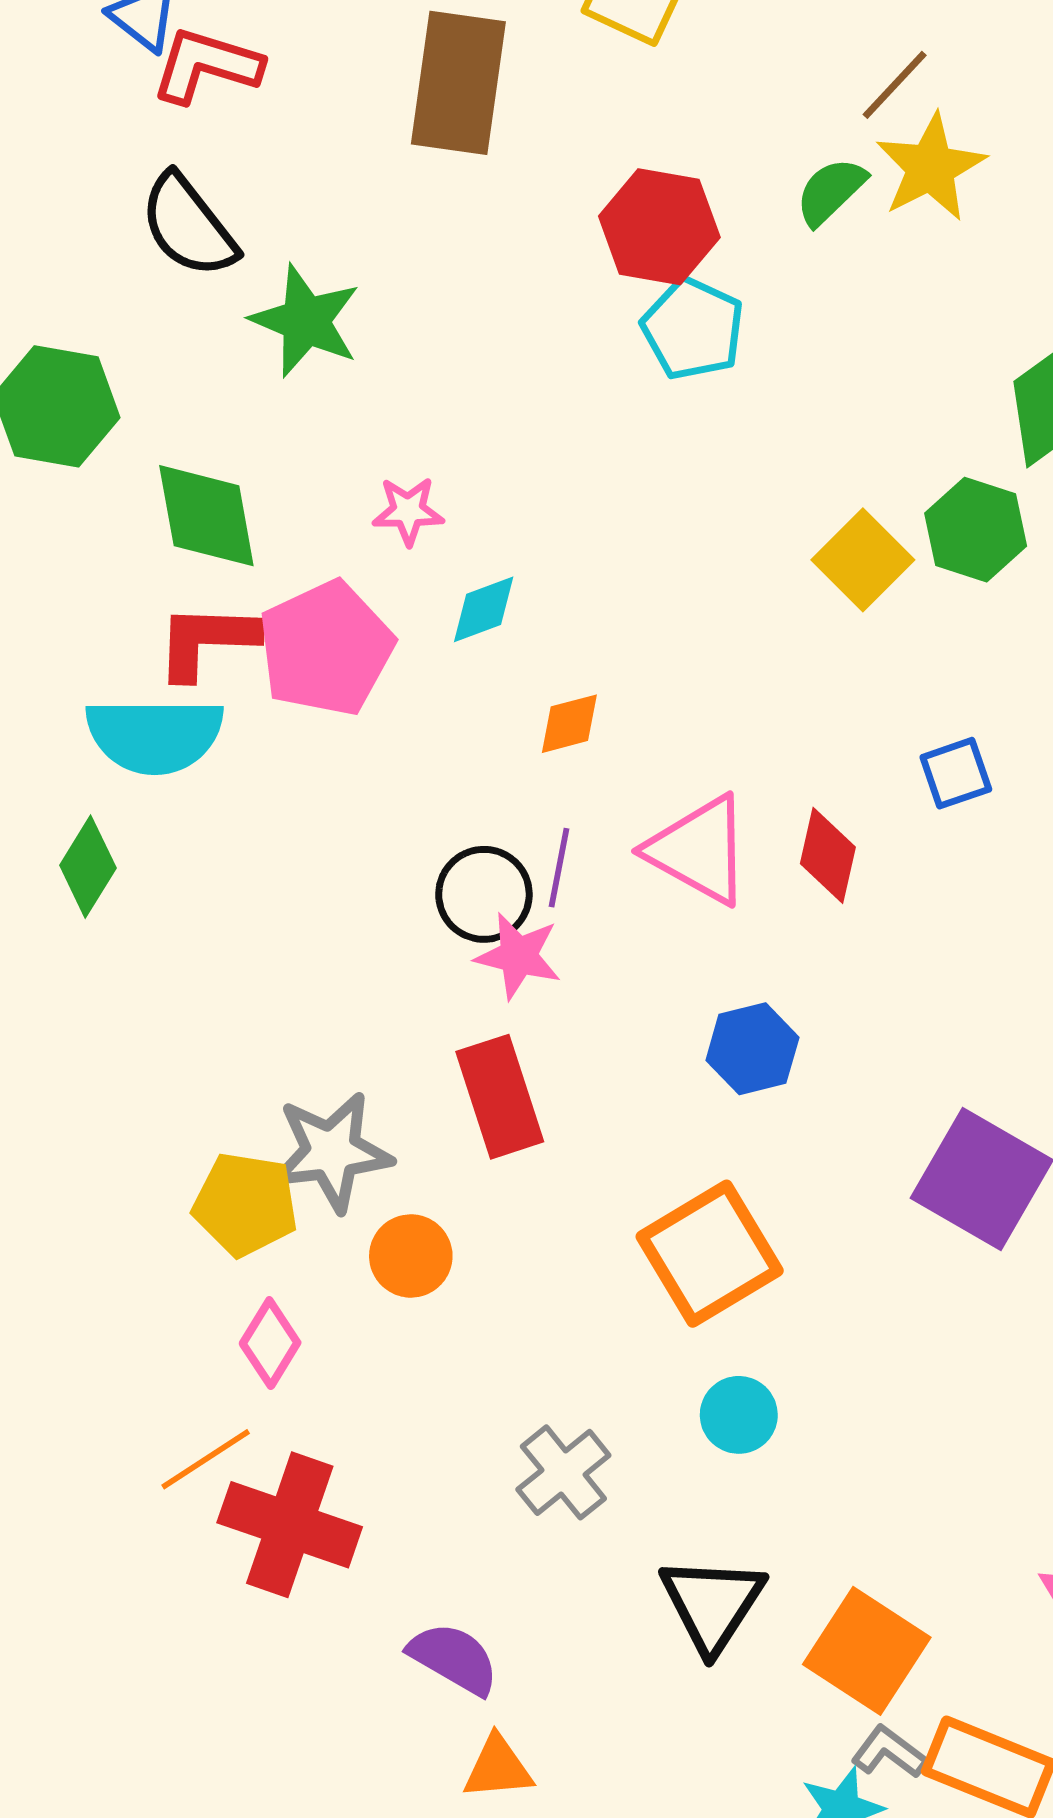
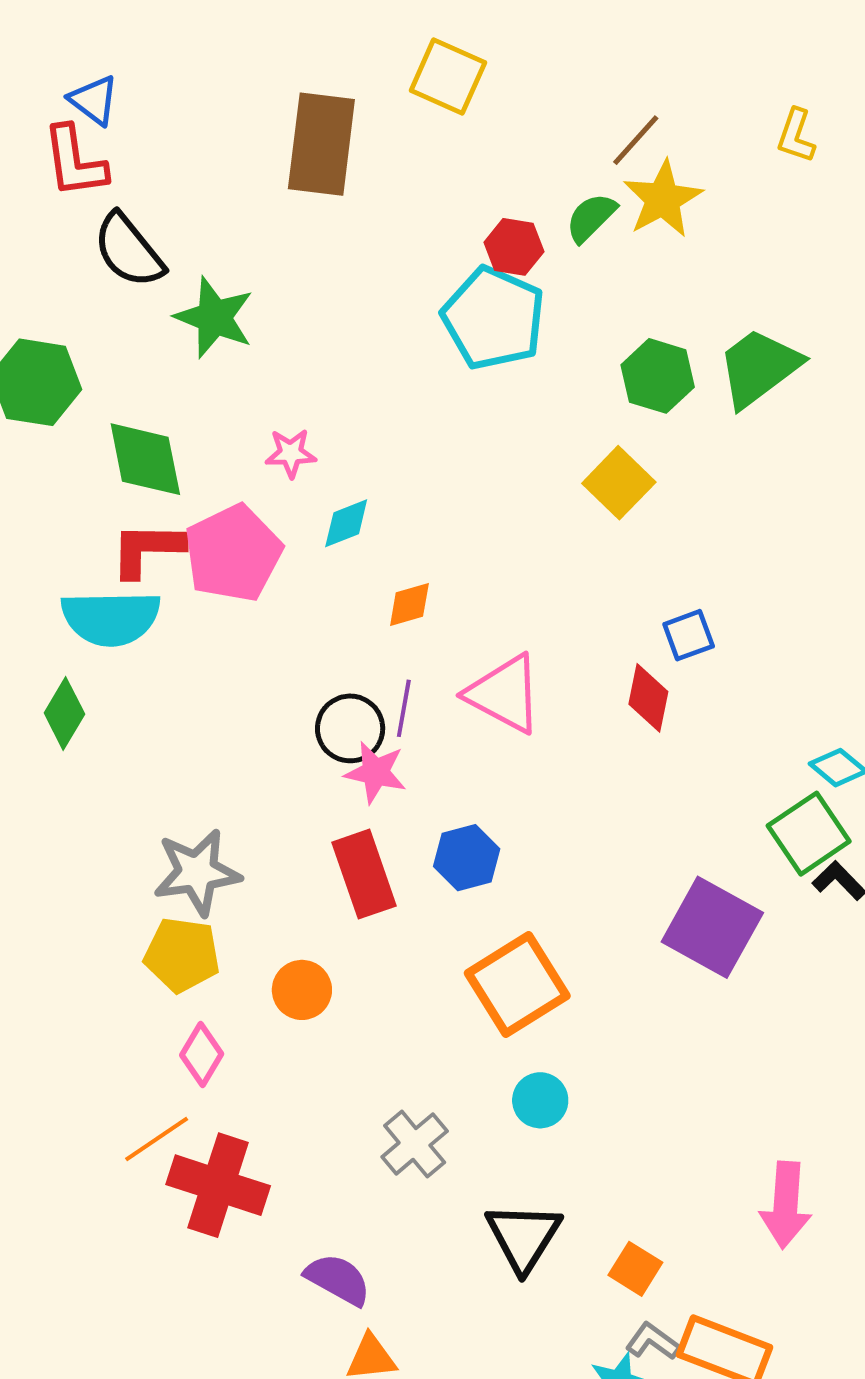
red L-shape: (206, 65) -> (75, 162), moved, turned -114
red hexagon: (659, 227) -> (514, 247), moved, size x0.7
cyan pentagon: (693, 329) -> (493, 318), size x1.4
green hexagon: (976, 530) -> (658, 376), moved
red diamond: (828, 855) -> (648, 698), moved
blue hexagon: (752, 1049) -> (467, 858), moved
gray star: (332, 1152) -> (197, 872), moved
orange square: (867, 1651) -> (635, 1269), size x0.6

